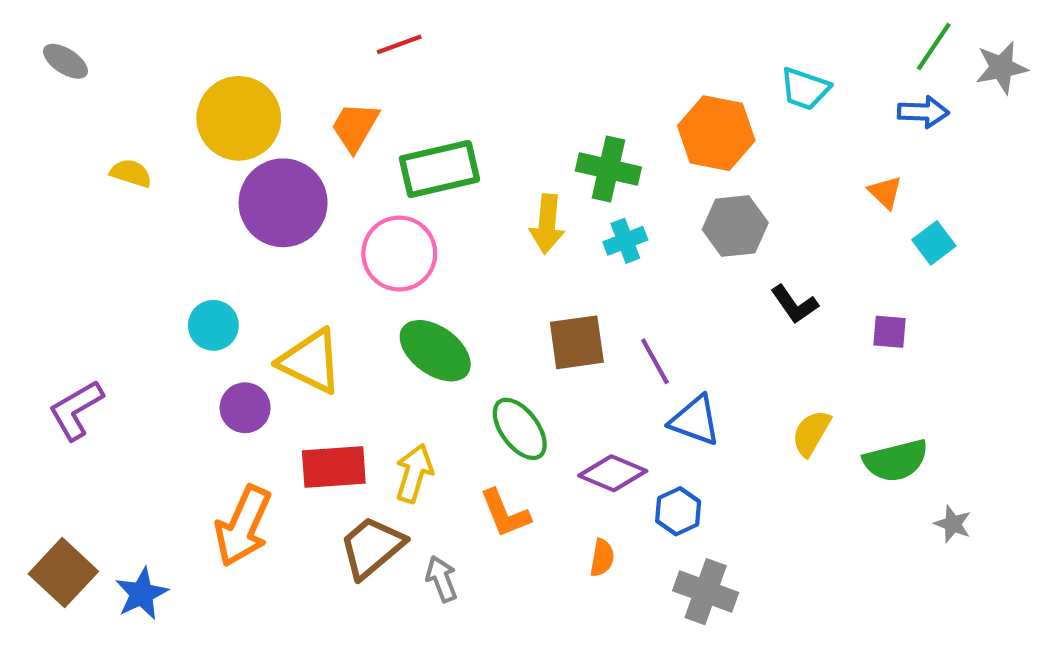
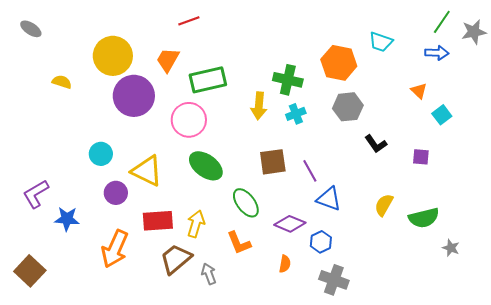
blue star: (142, 594) -> (67, 219), moved, turned 30

